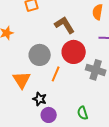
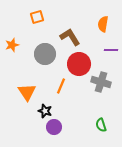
gray circle: (40, 55) -> (45, 54), moved
green semicircle: (83, 113) -> (101, 125), moved

